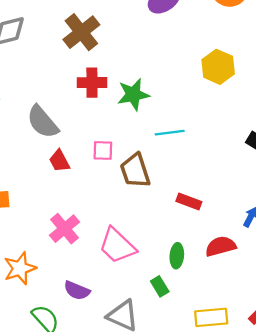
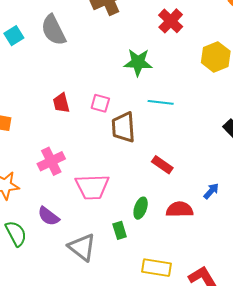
red cross: (92, 83) -> (171, 21), moved, turned 30
gray semicircle: (43, 122) -> (53, 30), moved
pink trapezoid: (117, 246) -> (92, 187), turned -60

